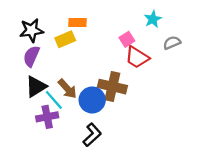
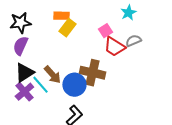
yellow rectangle: (65, 39) -> (67, 28), moved, turned -30
gray semicircle: (172, 43) -> (133, 41), moved
purple cross: (47, 117) -> (24, 92), moved, turned -30

